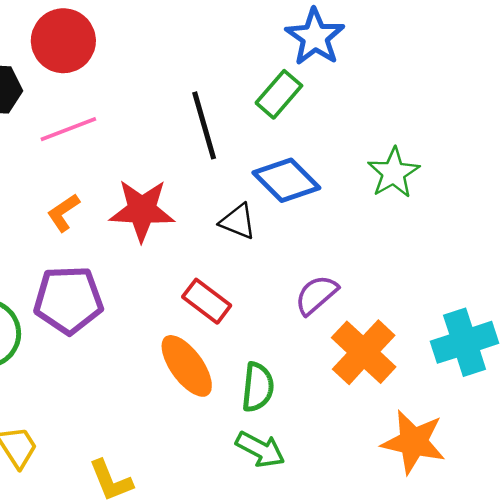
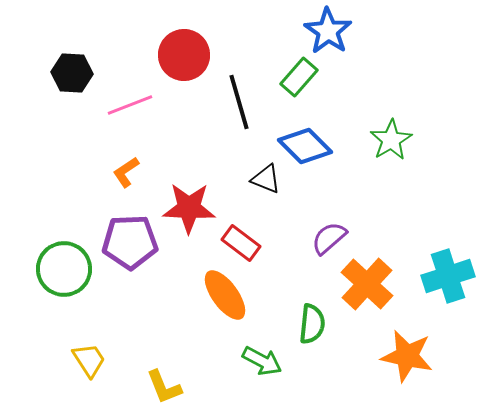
red circle: (63, 41) -> (184, 55), moved
red star: (142, 210) -> (189, 208), moved
green semicircle: (258, 387) -> (312, 324), moved
green arrow: (260, 449) -> (262, 361), moved

